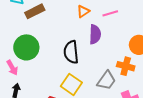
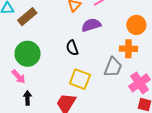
purple semicircle: (95, 34) -> (91, 25), turned -96
black semicircle: (71, 52) -> (72, 48), size x0.7

